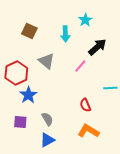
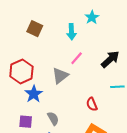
black arrow: (97, 47) -> (110, 59), moved
gray triangle: (46, 61) -> (60, 76), moved, turned 42
pink line: (80, 66) -> (77, 58), moved

